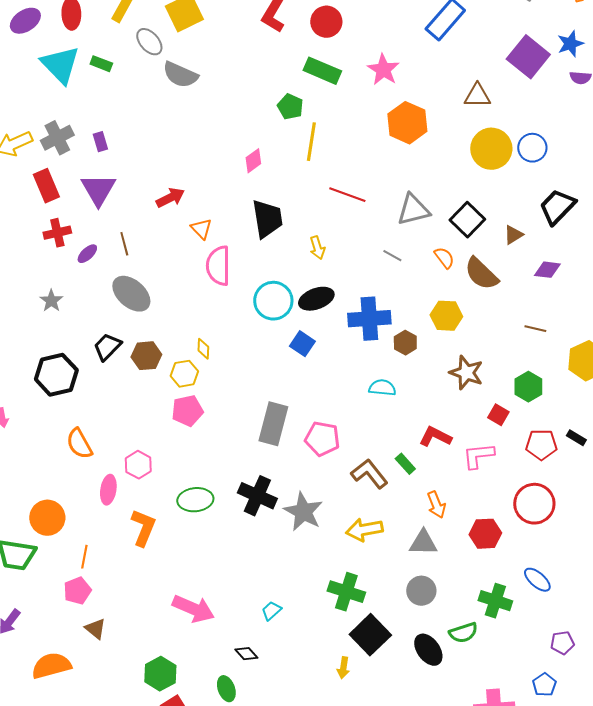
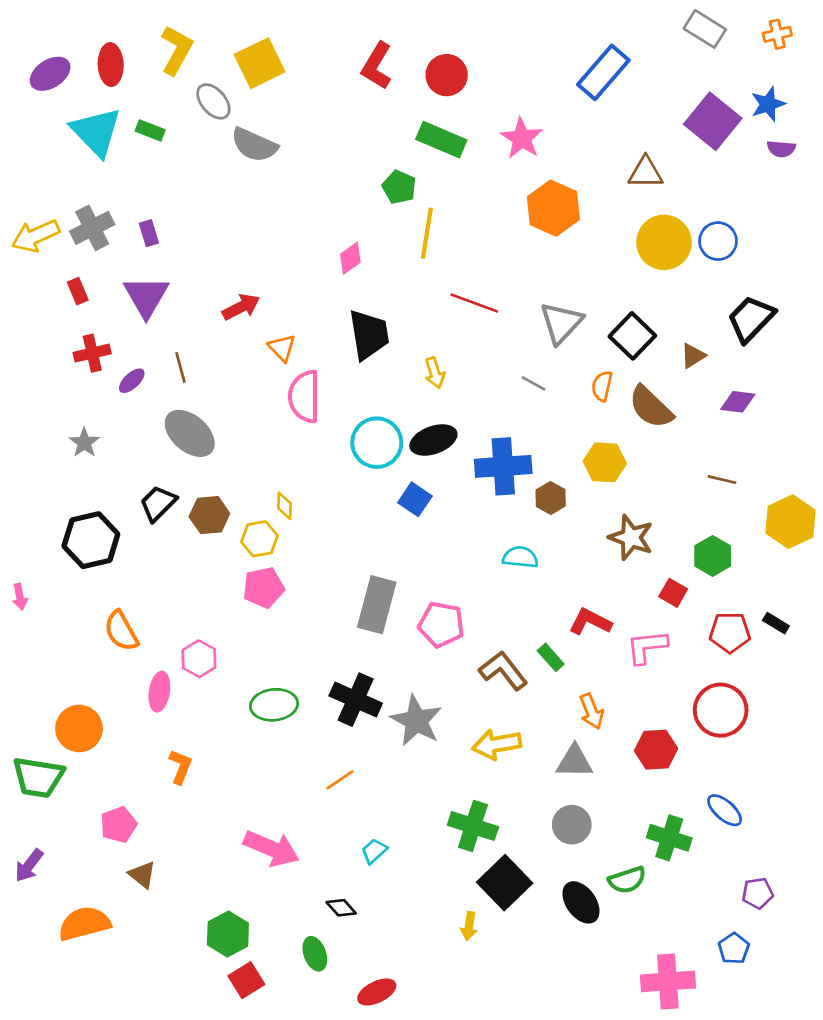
red rectangle: (46, 186) -> (78, 291), size x0.6
gray triangle: (413, 210) -> (561, 323), turned -33
orange semicircle: (444, 258) -> (602, 386), turned -130
orange L-shape: (143, 528) -> (180, 767), moved, size x0.7
orange line: (84, 557) -> (340, 780), moved, turned 45

